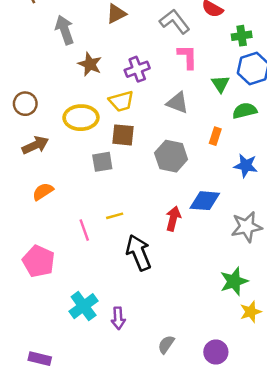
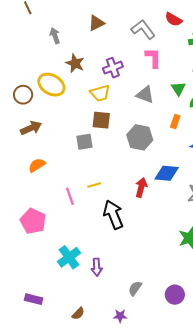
gray arrow: (65, 30) -> (55, 36), size x0.7
green triangle: (220, 84) -> (178, 89), moved
yellow ellipse: (81, 118) -> (51, 85), moved, turned 32

